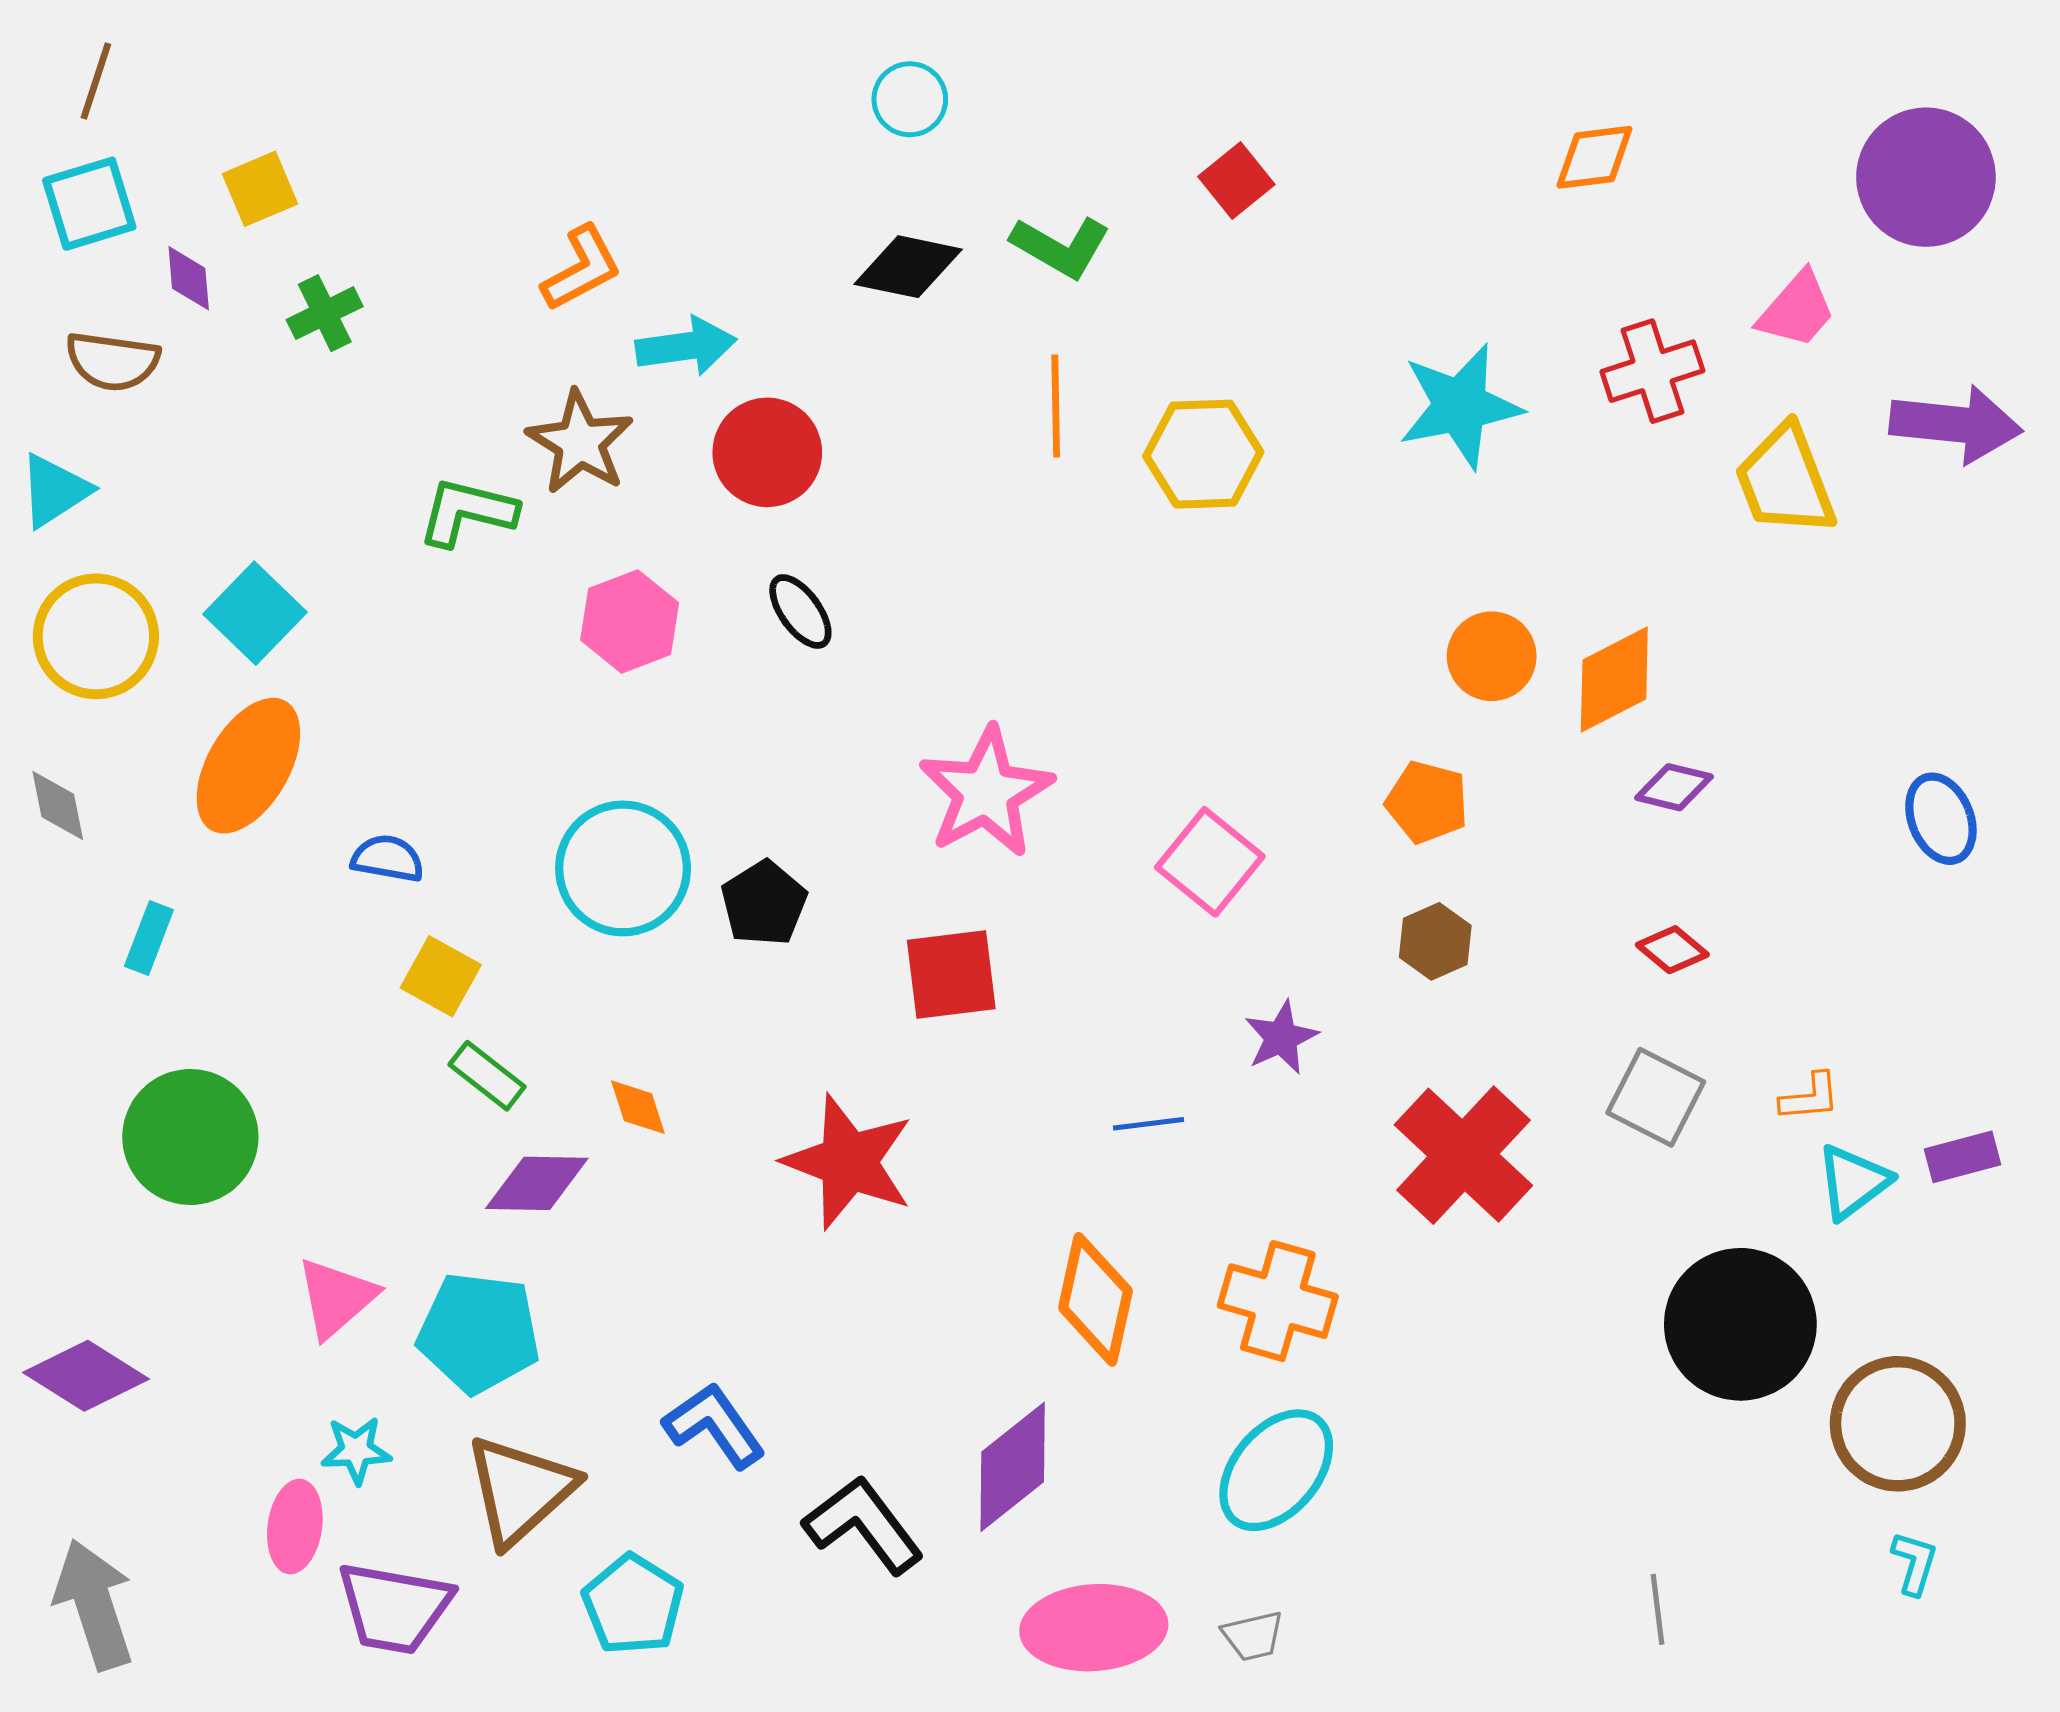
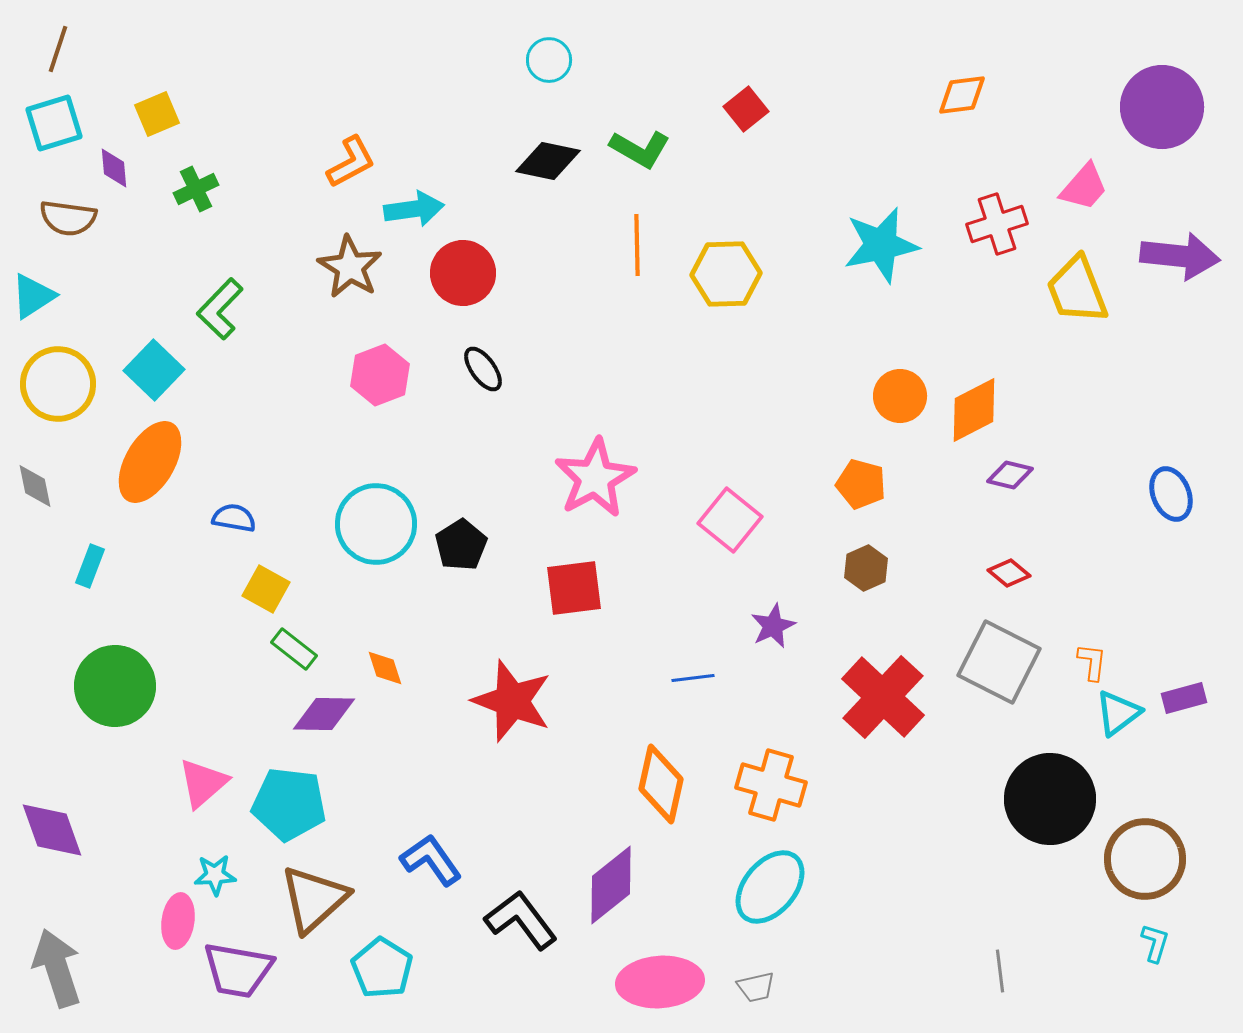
green L-shape: (467, 512) -> (220, 309), moved, turned -60
gray square: (1656, 1097) -> (999, 662), size x1.4
orange L-shape: (1810, 1097) -> (1092, 662), turned -78
purple diamond: (86, 1376) -> (52, 830), turned 38

